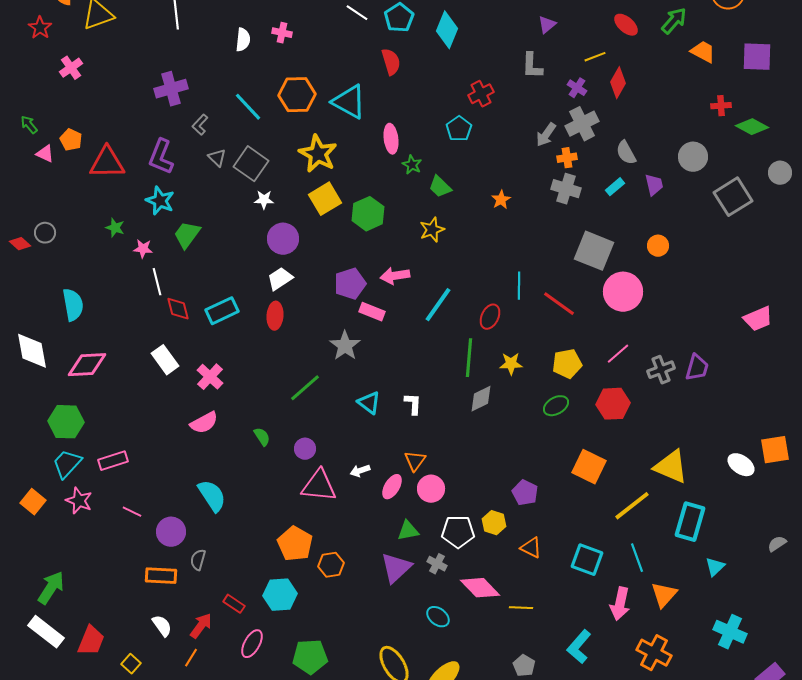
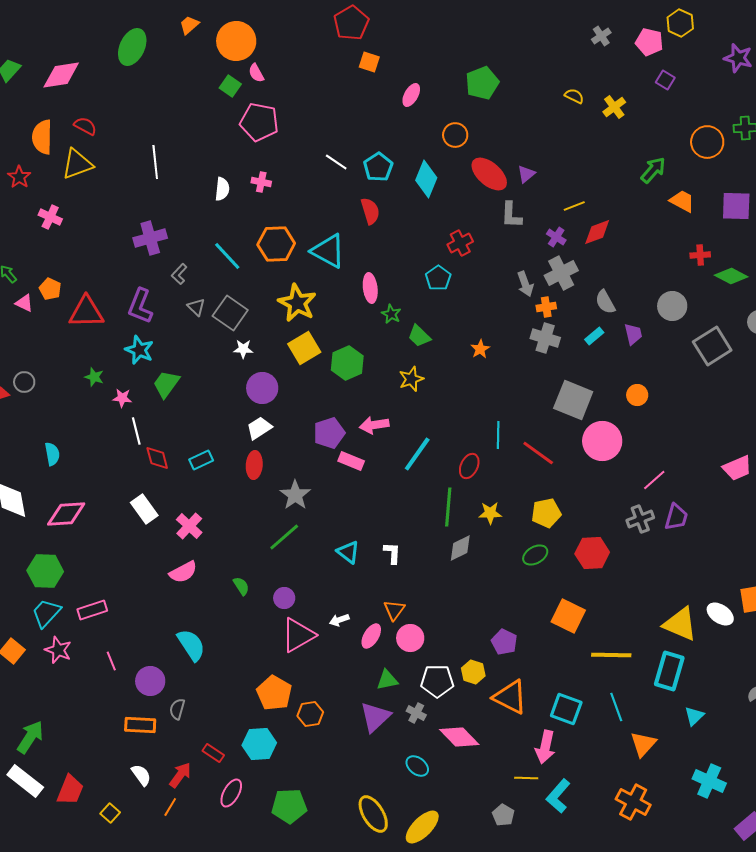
red ellipse: (626, 25) -> (489, 174), moved, size x1.5
pink cross: (71, 68) -> (50, 217), turned -30
red diamond: (618, 83) -> (597, 232), turned 40
gray arrow: (546, 135) -> (525, 284), turned -55
cyan semicircle: (73, 305) -> (52, 454), size x0.7
cyan rectangle: (222, 311) -> (201, 460), size x0.7
gray star: (345, 346) -> (295, 495), moved
pink line: (618, 354) -> (654, 480), moved
yellow triangle: (671, 467) -> (680, 624), moved
pink triangle: (319, 486) -> (298, 635), turned -36
yellow line: (632, 506) -> (611, 655), turned 39
pink line: (132, 512) -> (111, 661), turned 42
orange triangle: (531, 548) -> (510, 697), size x1.6
pink arrow: (620, 604) -> (545, 747), moved
yellow line: (521, 608) -> (526, 778), moved

